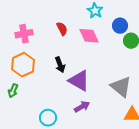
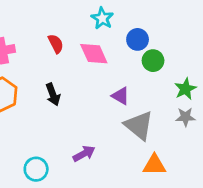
purple triangle: (79, 81) -> (121, 96), moved, size x0.6

